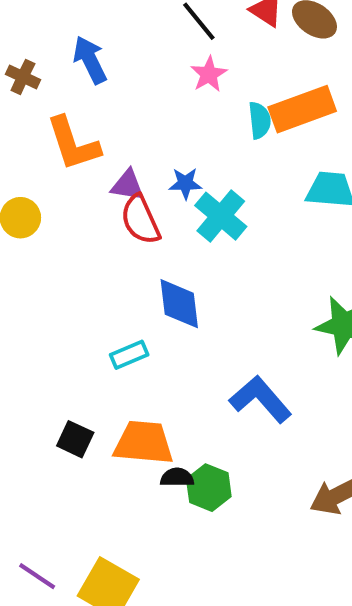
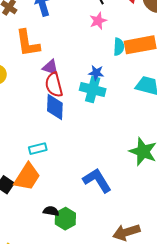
blue star: (185, 183) -> (96, 73), moved
cyan cross: (221, 216) -> (93, 90), turned -35
blue diamond: (179, 304) -> (55, 107), moved
orange trapezoid: (144, 443) -> (27, 177), moved, turned 108

